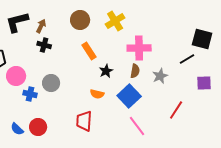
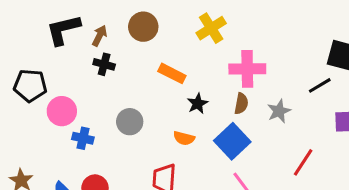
brown circle: (80, 20) -> (143, 27), moved
orange rectangle: (89, 51) -> (172, 73), turned -30
gray circle: (51, 83) -> (130, 122), moved

